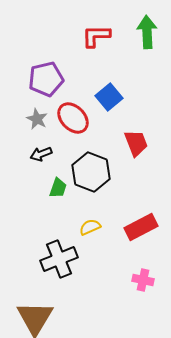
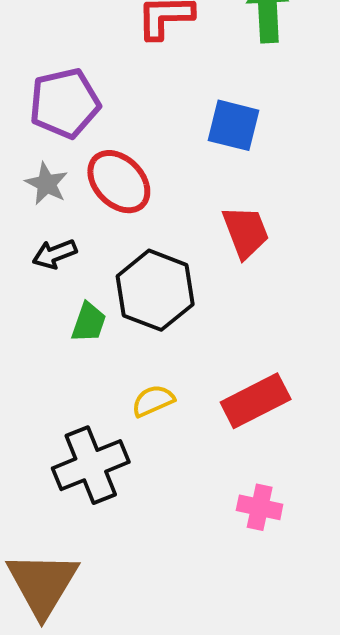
blue square: (109, 97) -> (233, 125), moved, turned -36

